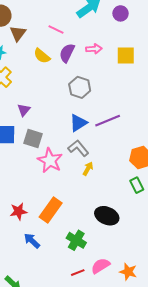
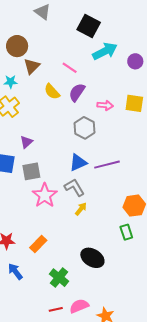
pink arrow: (94, 49) -> (105, 105), moved
gray square: (33, 138) -> (31, 171), turned -36
orange rectangle: (51, 210) -> (38, 244), size x0.7

